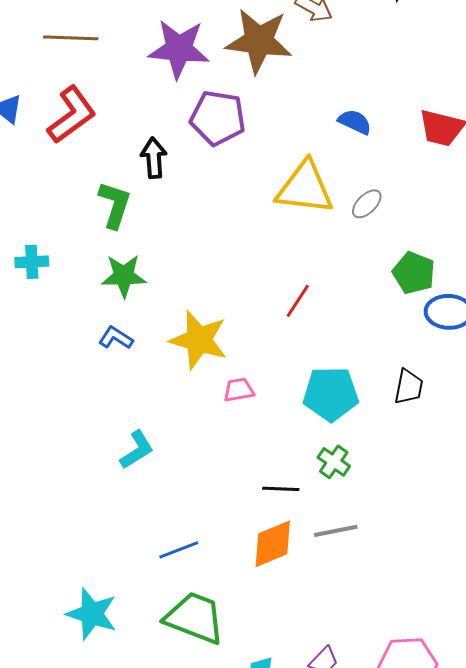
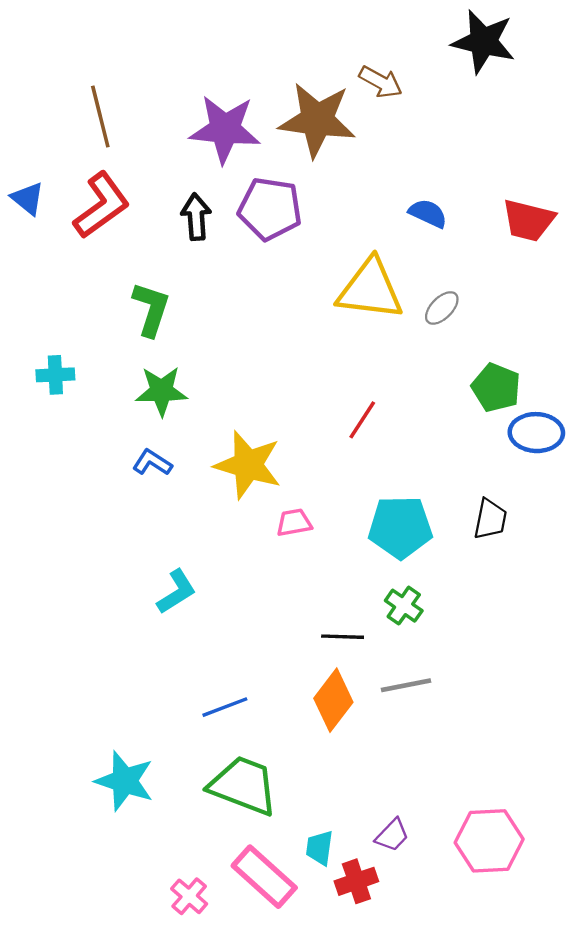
brown line: (71, 38) -> (100, 117), turned 74
black arrow: (154, 158) -> (196, 217), moved
orange diamond: (273, 544) -> (333, 700), turned -30

